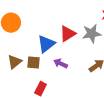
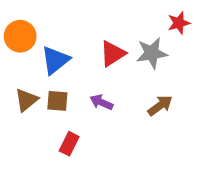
blue triangle: (46, 44) -> (55, 60), moved

